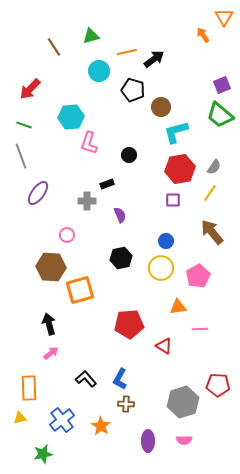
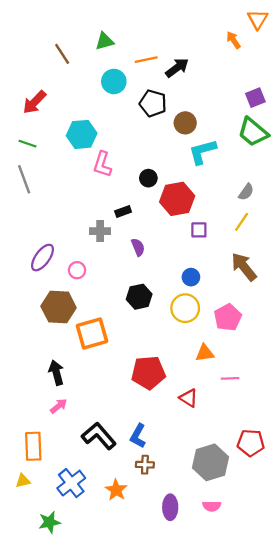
red hexagon: (180, 169) -> (177, 199), moved
purple ellipse: (38, 193) -> (42, 258), moved
black L-shape: (86, 379) -> (99, 436), size x1.4

